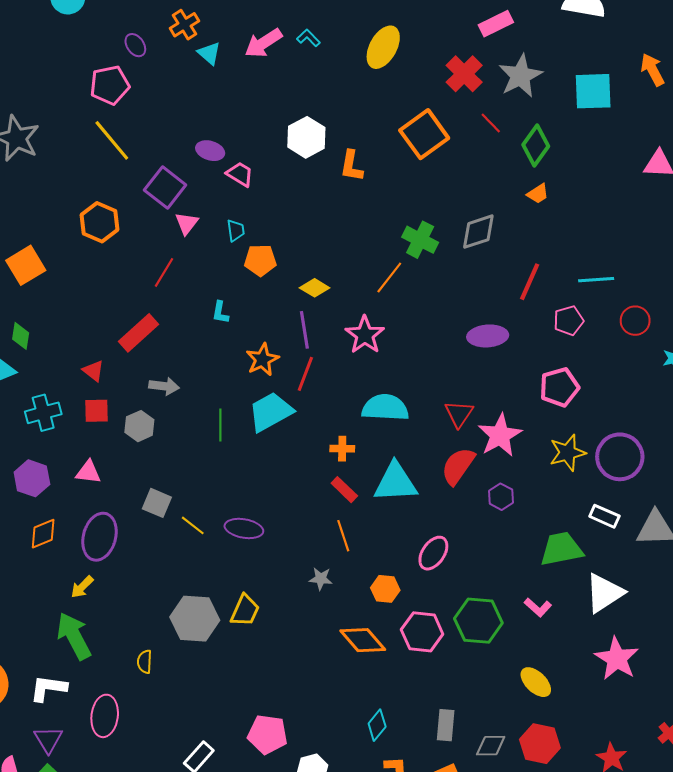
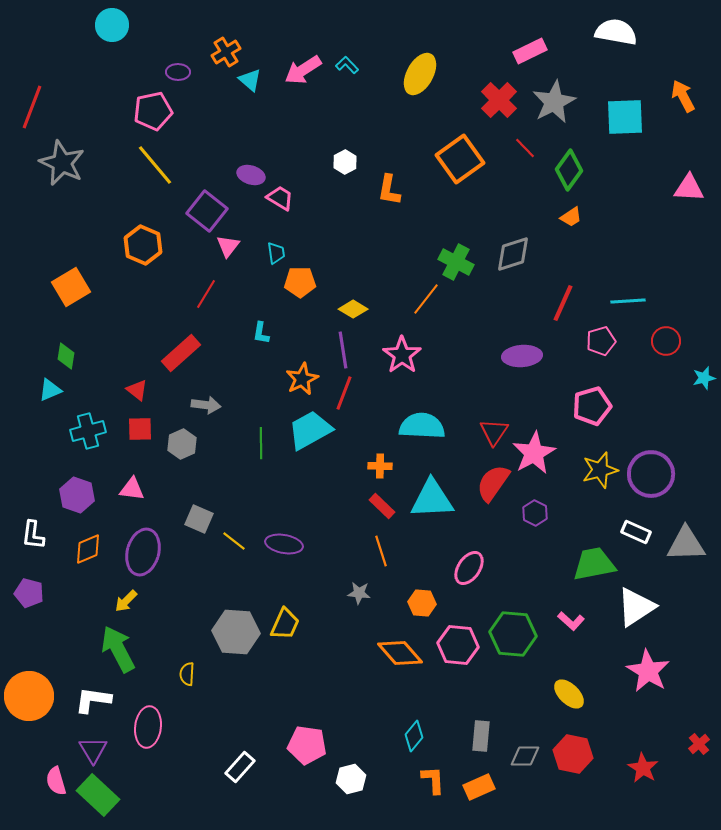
purple ellipse: (135, 45) -> (178, 72), turned -55
white hexagon: (306, 137) -> (345, 162), size x0.6

